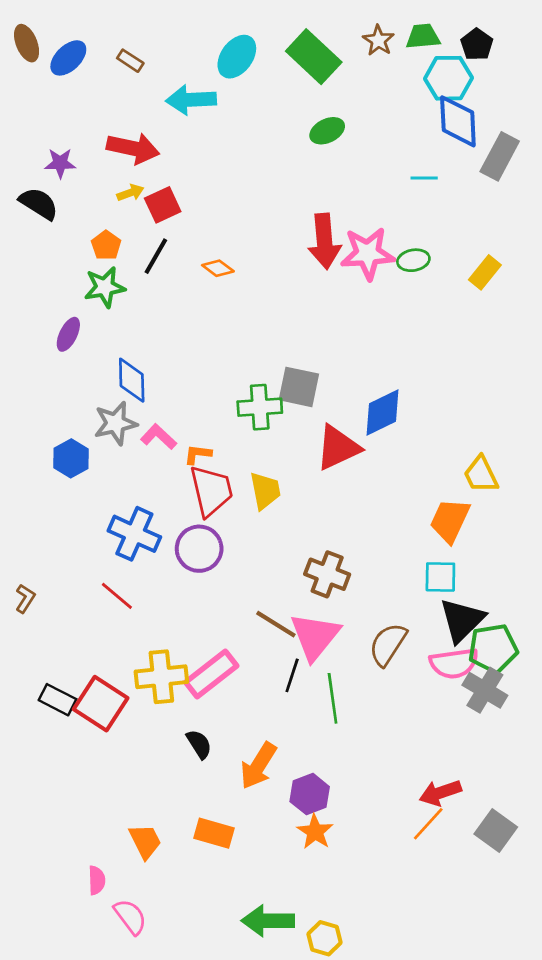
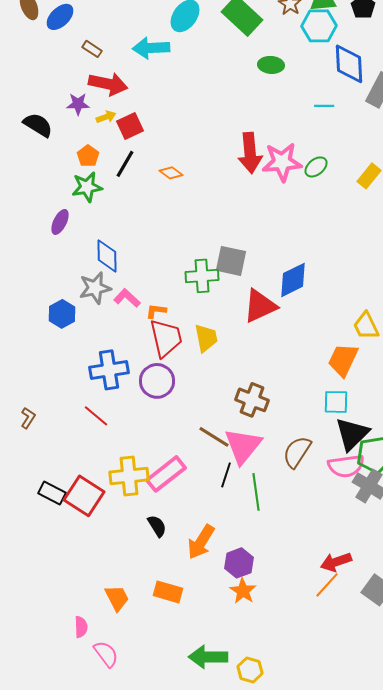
brown rectangle: (130, 61) -> (92, 49), moved
cyan hexagon: (448, 78) -> (319, 26), moved
green ellipse: (327, 131) -> (271, 65), moved, turned 30
purple star: (60, 163) -> (78, 104), moved
green ellipse: (413, 260) -> (316, 167), turned -30
blue cross: (134, 534) -> (109, 370), turned -33

